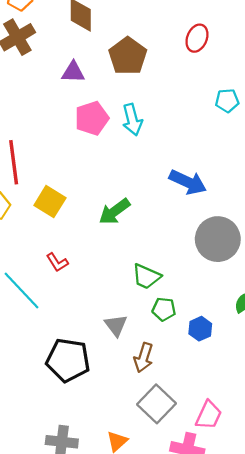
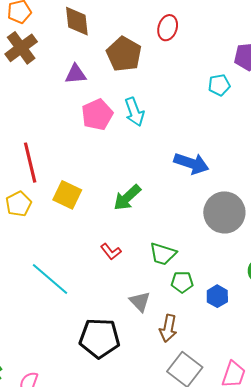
red ellipse: (197, 38) -> (168, 28), moved
red L-shape: (57, 262) -> (111, 252), moved

